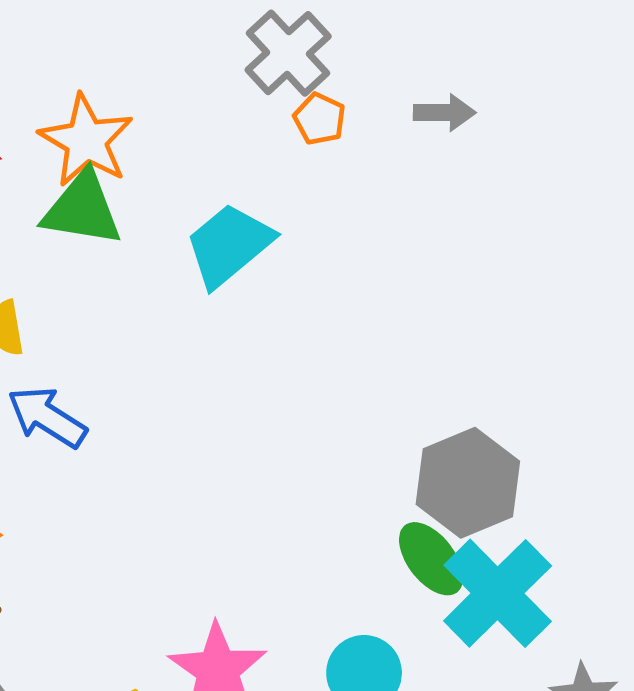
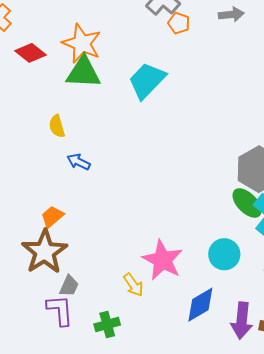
blue arrow: (47, 417) -> (79, 162), size x0.7

